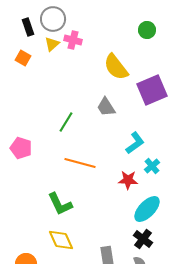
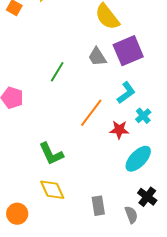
purple square: (152, 90) -> (128, 51), moved
orange line: (80, 163) -> (91, 113), moved, turned -68
black cross: (143, 239) -> (147, 197), moved

